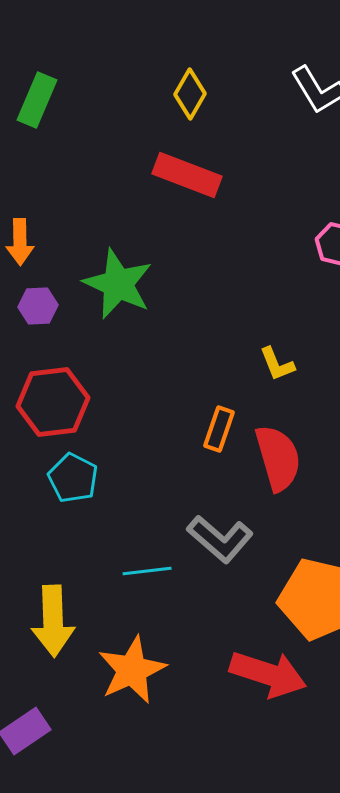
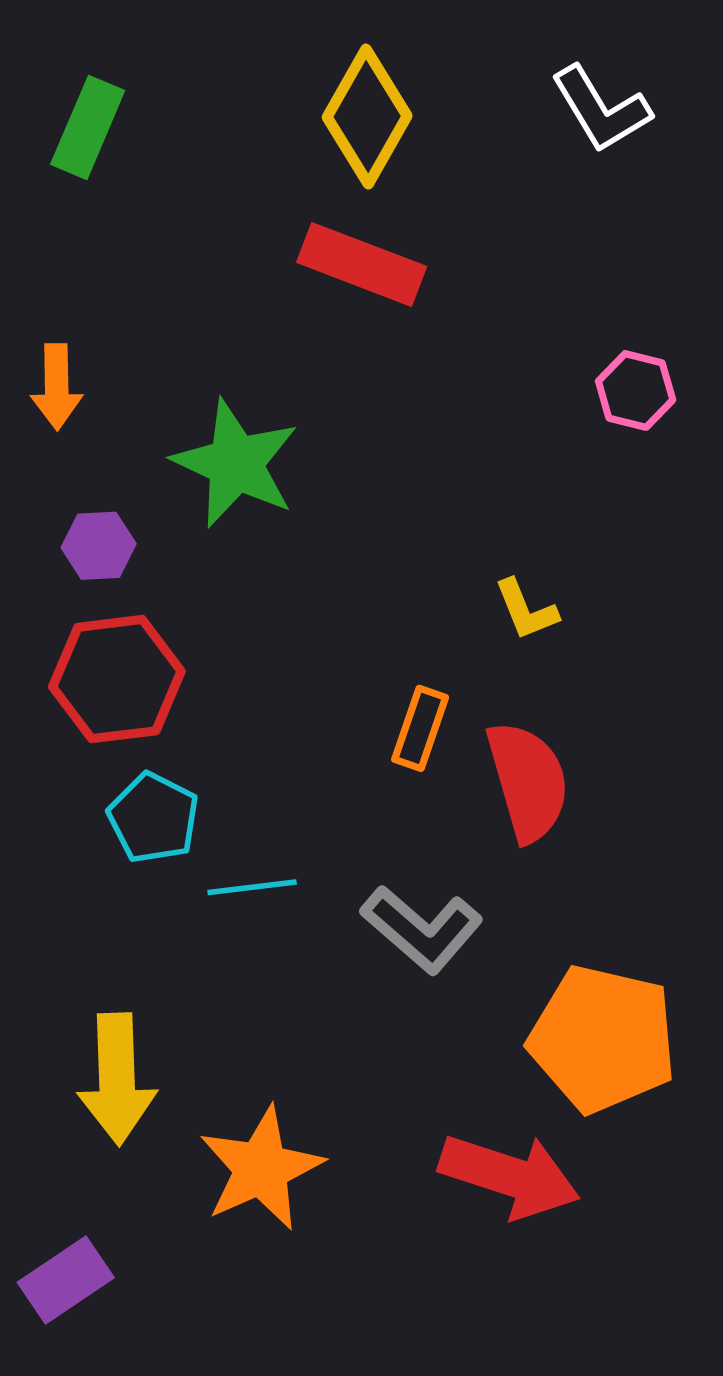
yellow diamond: (190, 94) -> (367, 117), size x1.5
purple hexagon: (38, 306) -> (99, 546), moved
cyan line: (147, 571) -> (252, 887), moved

